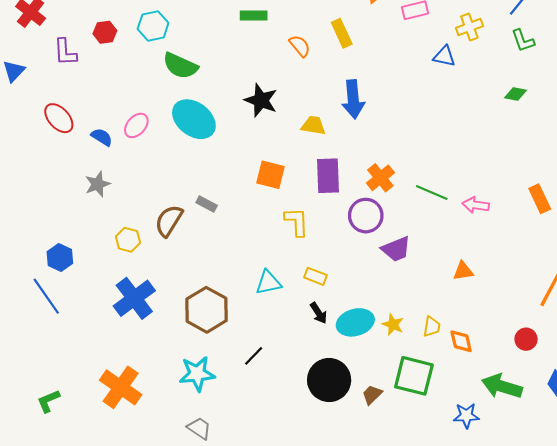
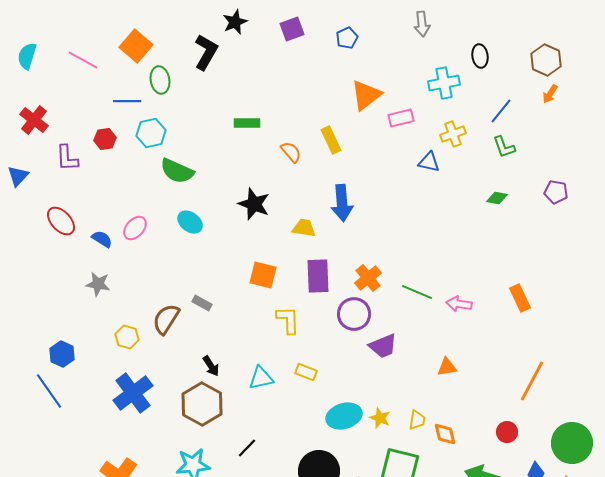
cyan ellipse: (194, 119) -> (190, 222), size x0.6
gray star: (98, 184) -> (98, 284), turned 30
black arrow: (319, 313) -> (211, 366), moved

